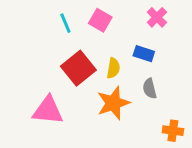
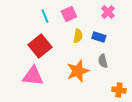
pink square: (100, 20) -> (69, 14), turned 35
red square: (78, 68) -> (40, 46), moved
yellow semicircle: (113, 68) -> (78, 36), moved

